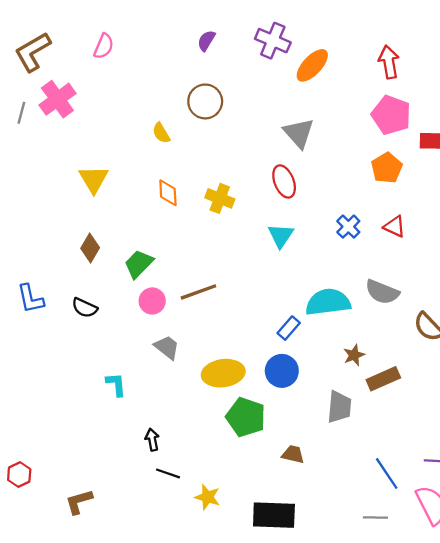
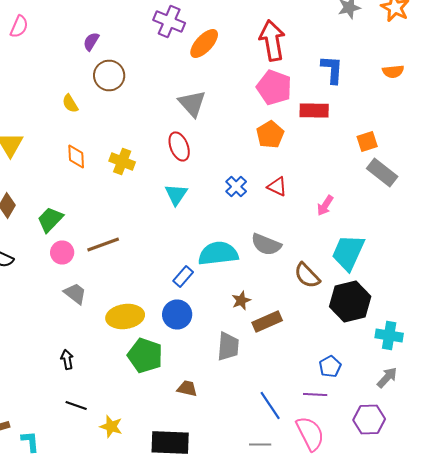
purple semicircle: (206, 41) -> (91, 42), moved
red arrow: (389, 62) -> (272, 40), size x1.4
cyan L-shape: (116, 384) -> (30, 442), moved
black arrow: (152, 440) -> (67, 360), moved

